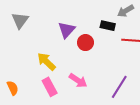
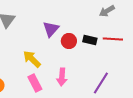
black rectangle: (108, 26) -> (90, 40), moved
pink arrow: (78, 81) -> (62, 77), turned 60

